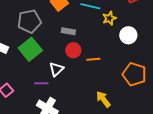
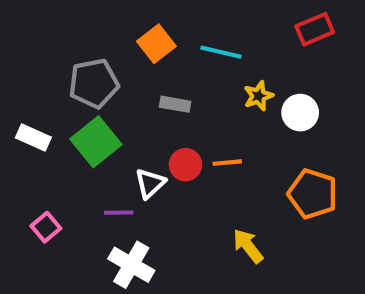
yellow star: (109, 18) -> (258, 96), moved
red circle: (73, 50) -> (186, 165), moved

